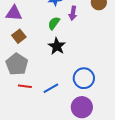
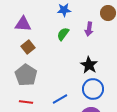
purple arrow: (73, 13) -> (89, 29), moved
black star: (57, 46) -> (89, 65), moved
red line: (25, 86) -> (26, 102), moved

